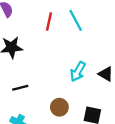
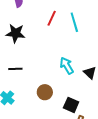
cyan arrow: (78, 72) -> (67, 66), turned 108

